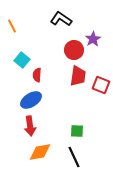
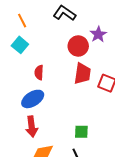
orange line: (12, 26) -> (22, 21), moved
cyan square: (22, 60) -> (20, 45), moved

